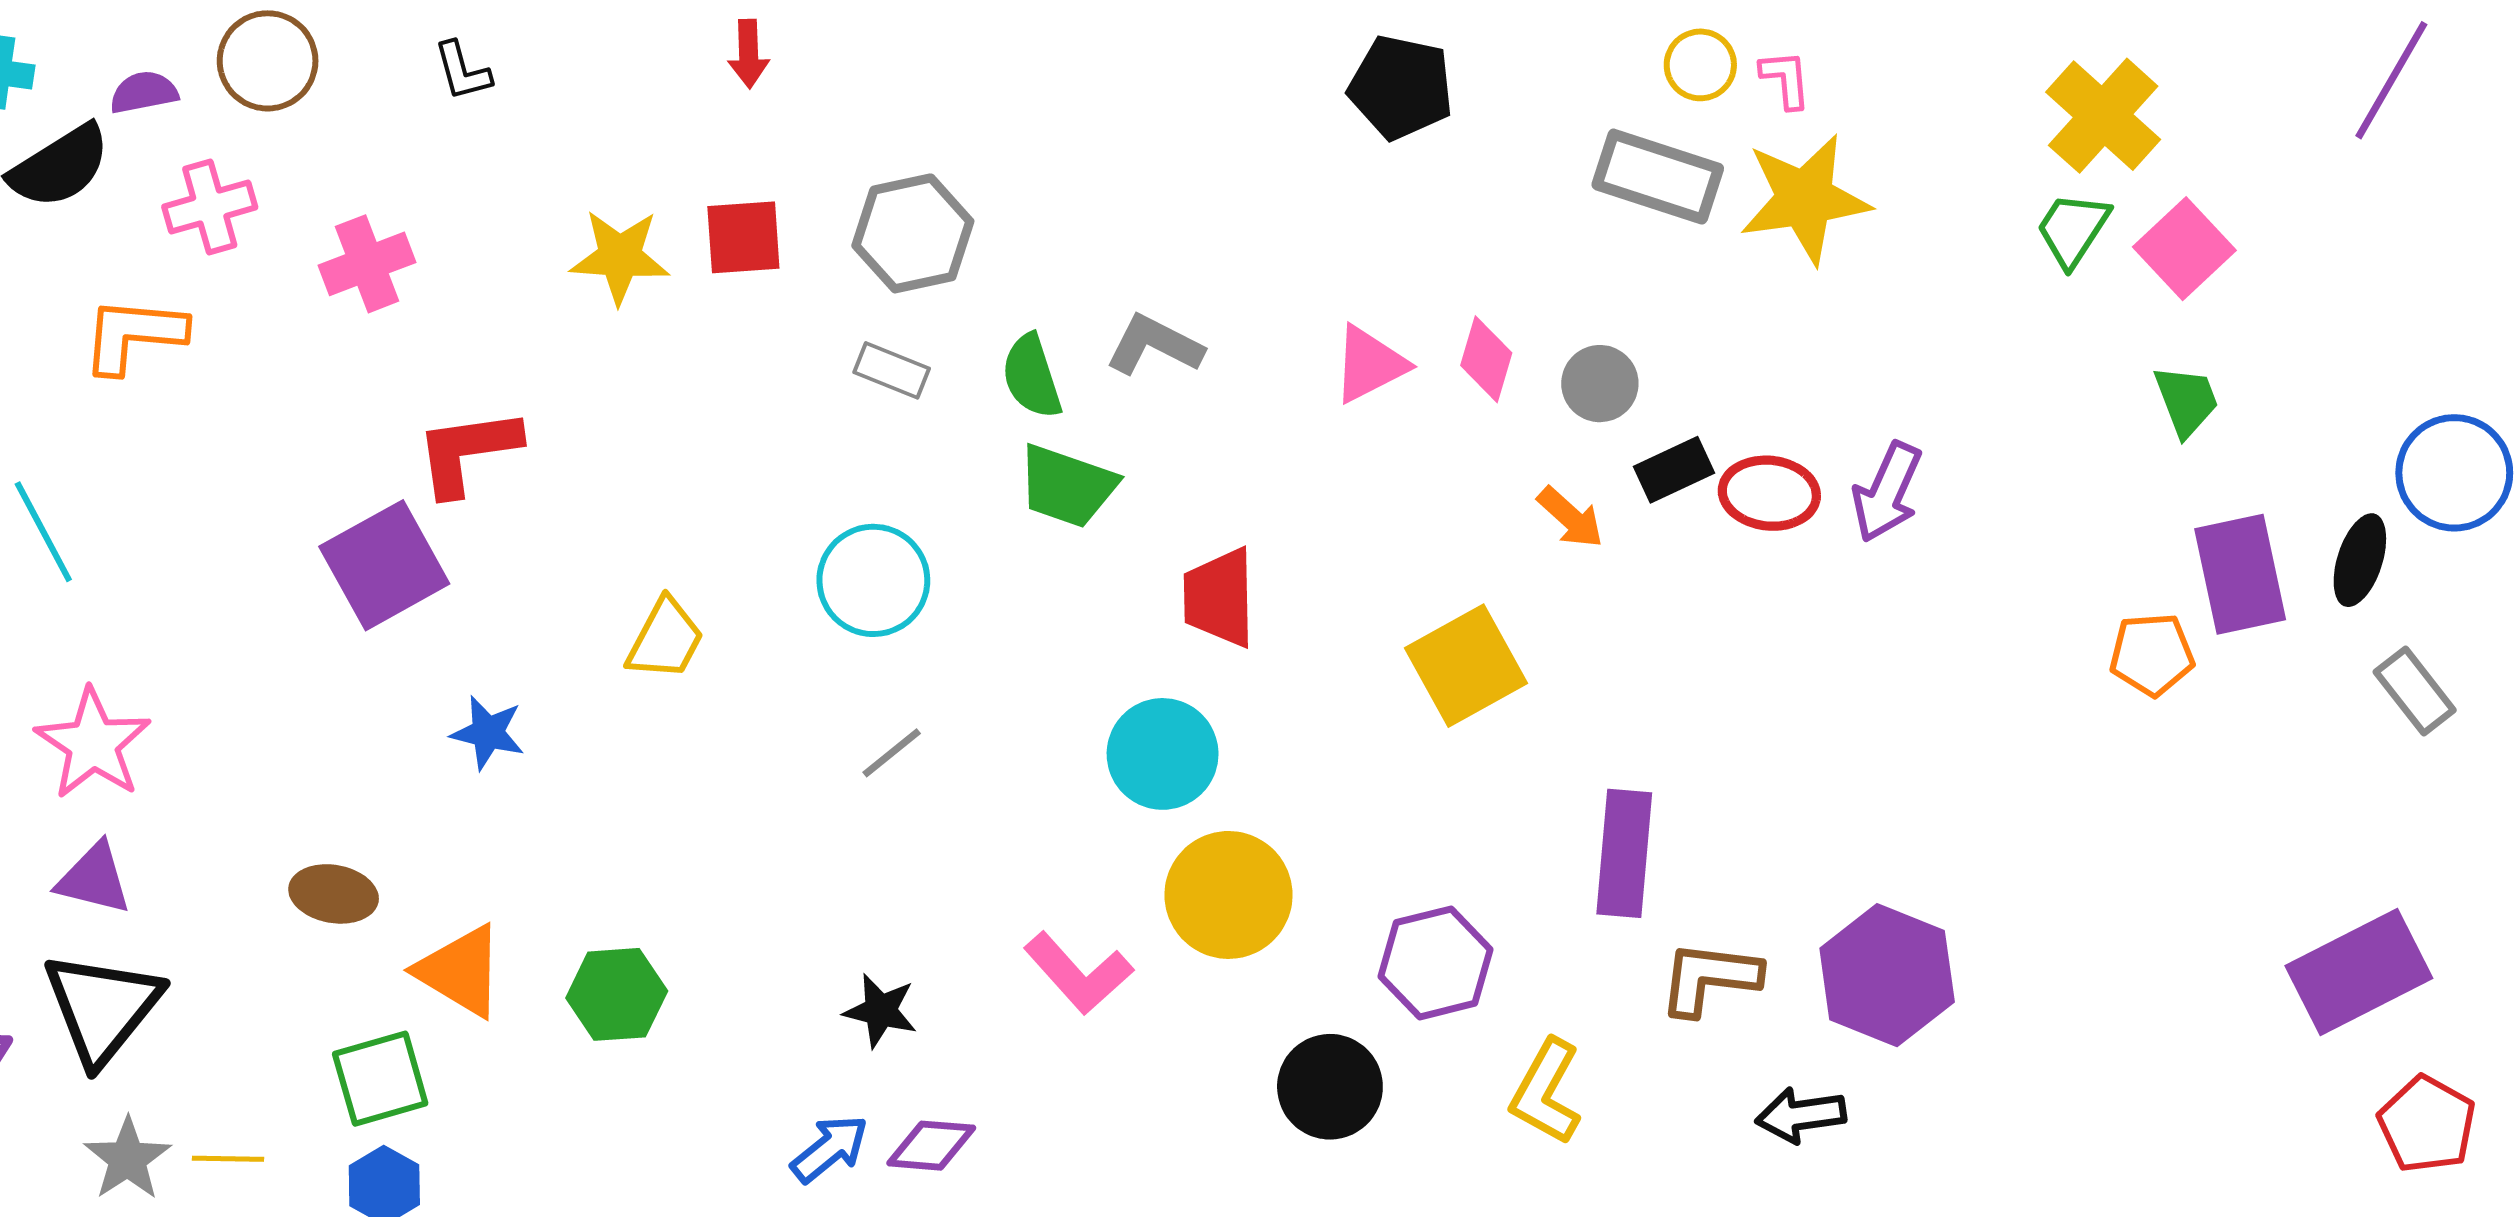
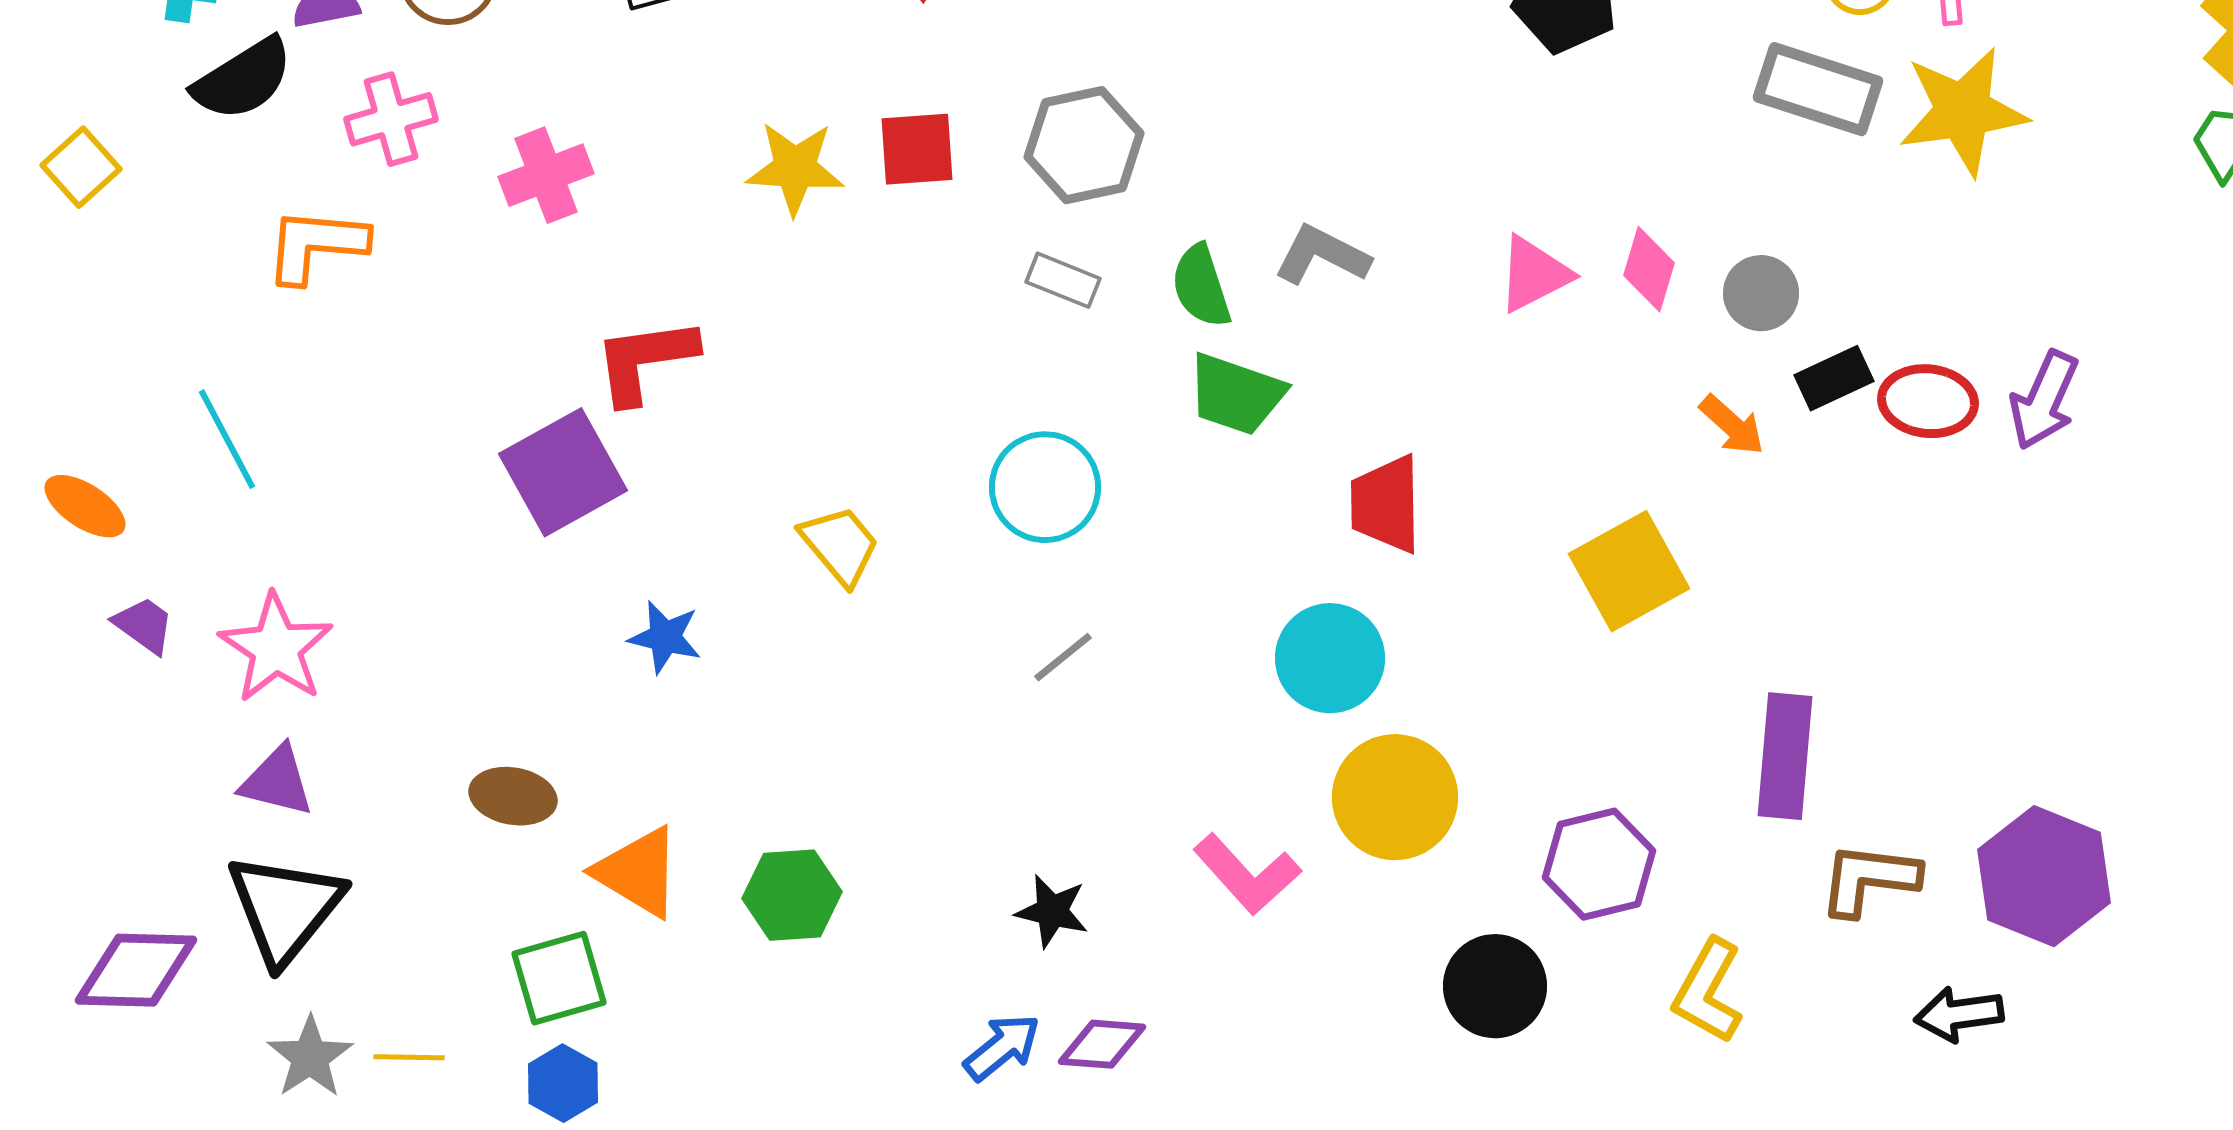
yellow trapezoid: (665, 639) -> (840, 545), turned -68

